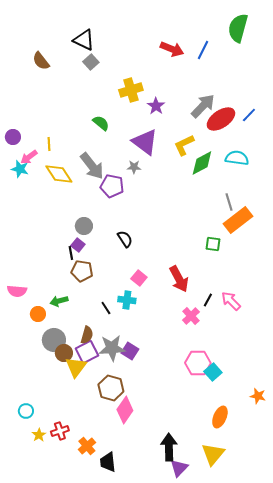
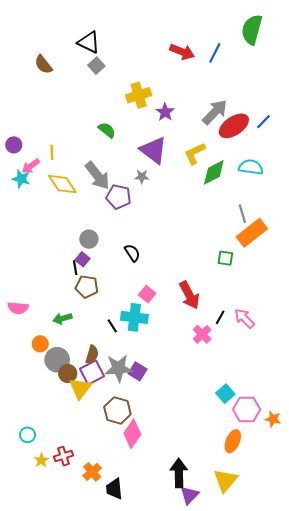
cyan cross: (127, 300) -> (134, 317), size x1.4
orange circle: (38, 314) -> (40, 344), moved
pink hexagon: (198, 363) -> (247, 409), moved

